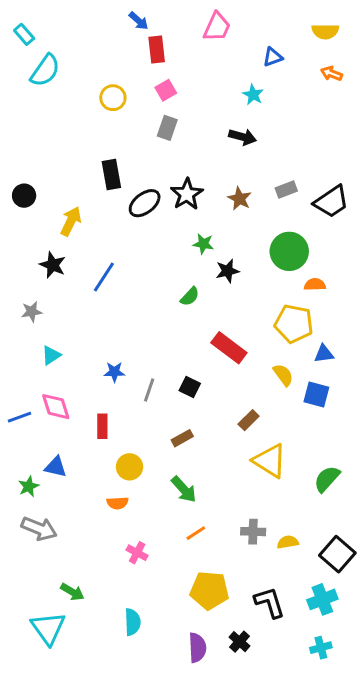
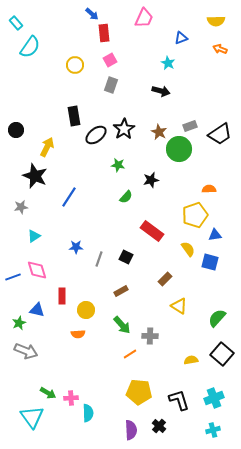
green star: (203, 244) -> (118, 165), moved
green circle: (289, 251) -> (179, 149), moved
black star: (53, 265) -> (35, 176), size x1.4
blue line: (104, 277) -> (69, 197), moved
yellow pentagon: (294, 324) -> (195, 215), turned -30
red rectangle: (102, 426) -> (62, 296), moved
yellow triangle: (270, 461) -> (179, 306), size x0.7
gray cross: (253, 532) -> (150, 336), moved
pink cross: (137, 553) -> (71, 398), moved, turned -32
black square: (337, 554) -> (222, 354), moved

